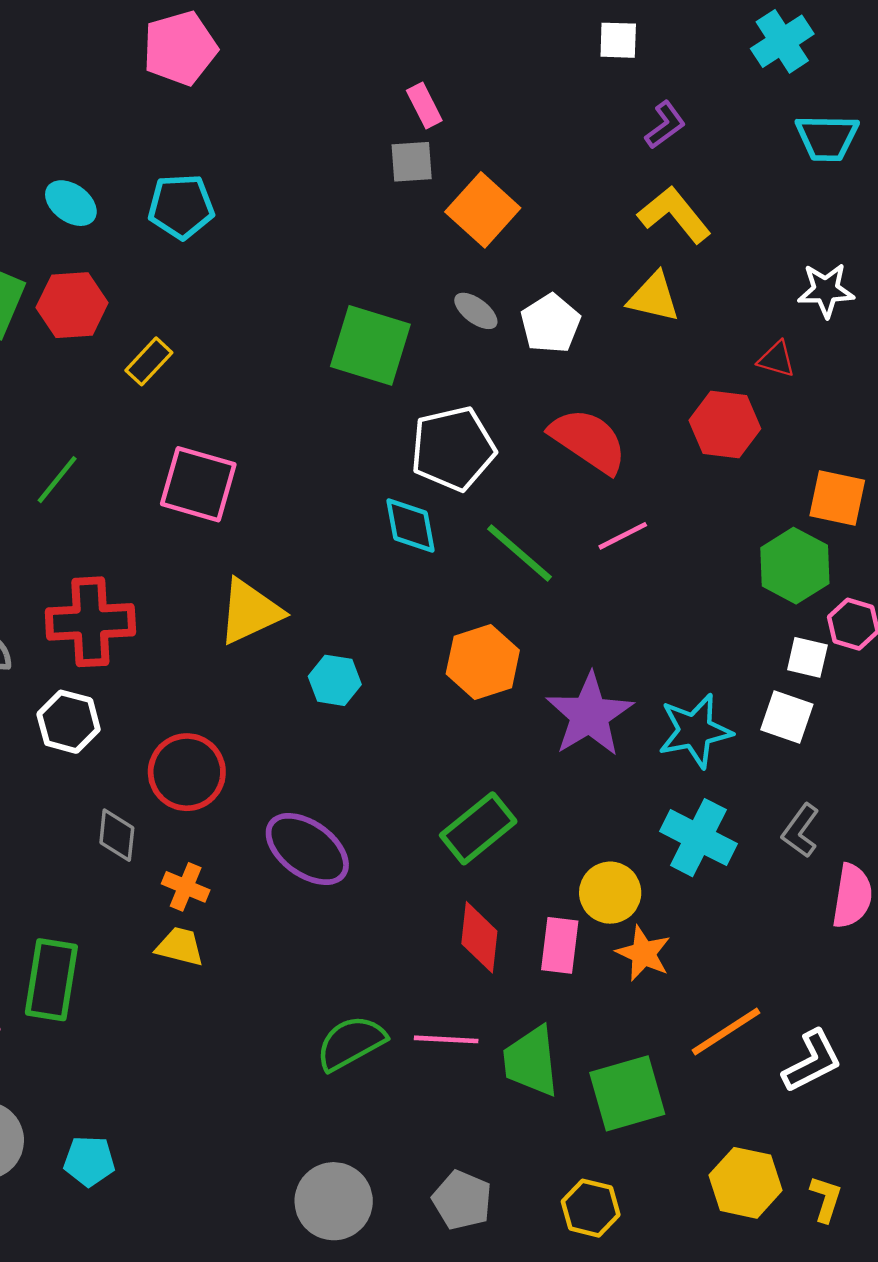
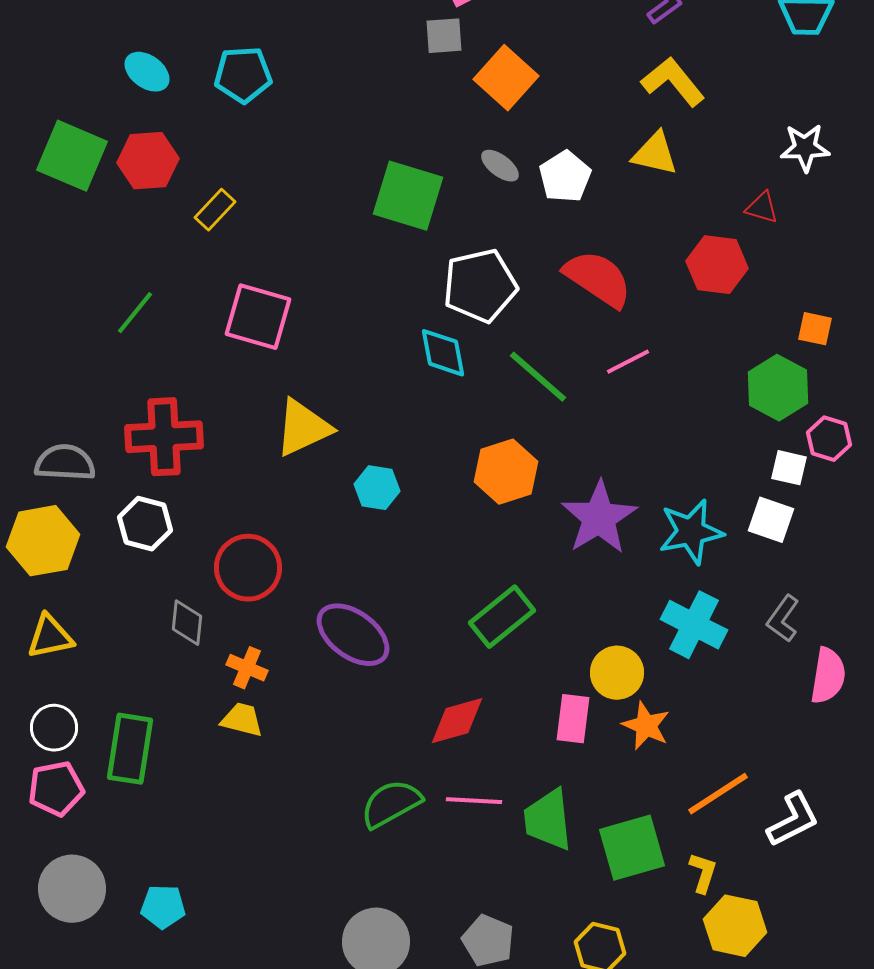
orange square: (837, 498) -> (815, 329), size x0.7
red diamond: (479, 937) -> (457, 721), moved, turned 68
yellow L-shape: (826, 1199) -> (703, 873), moved

